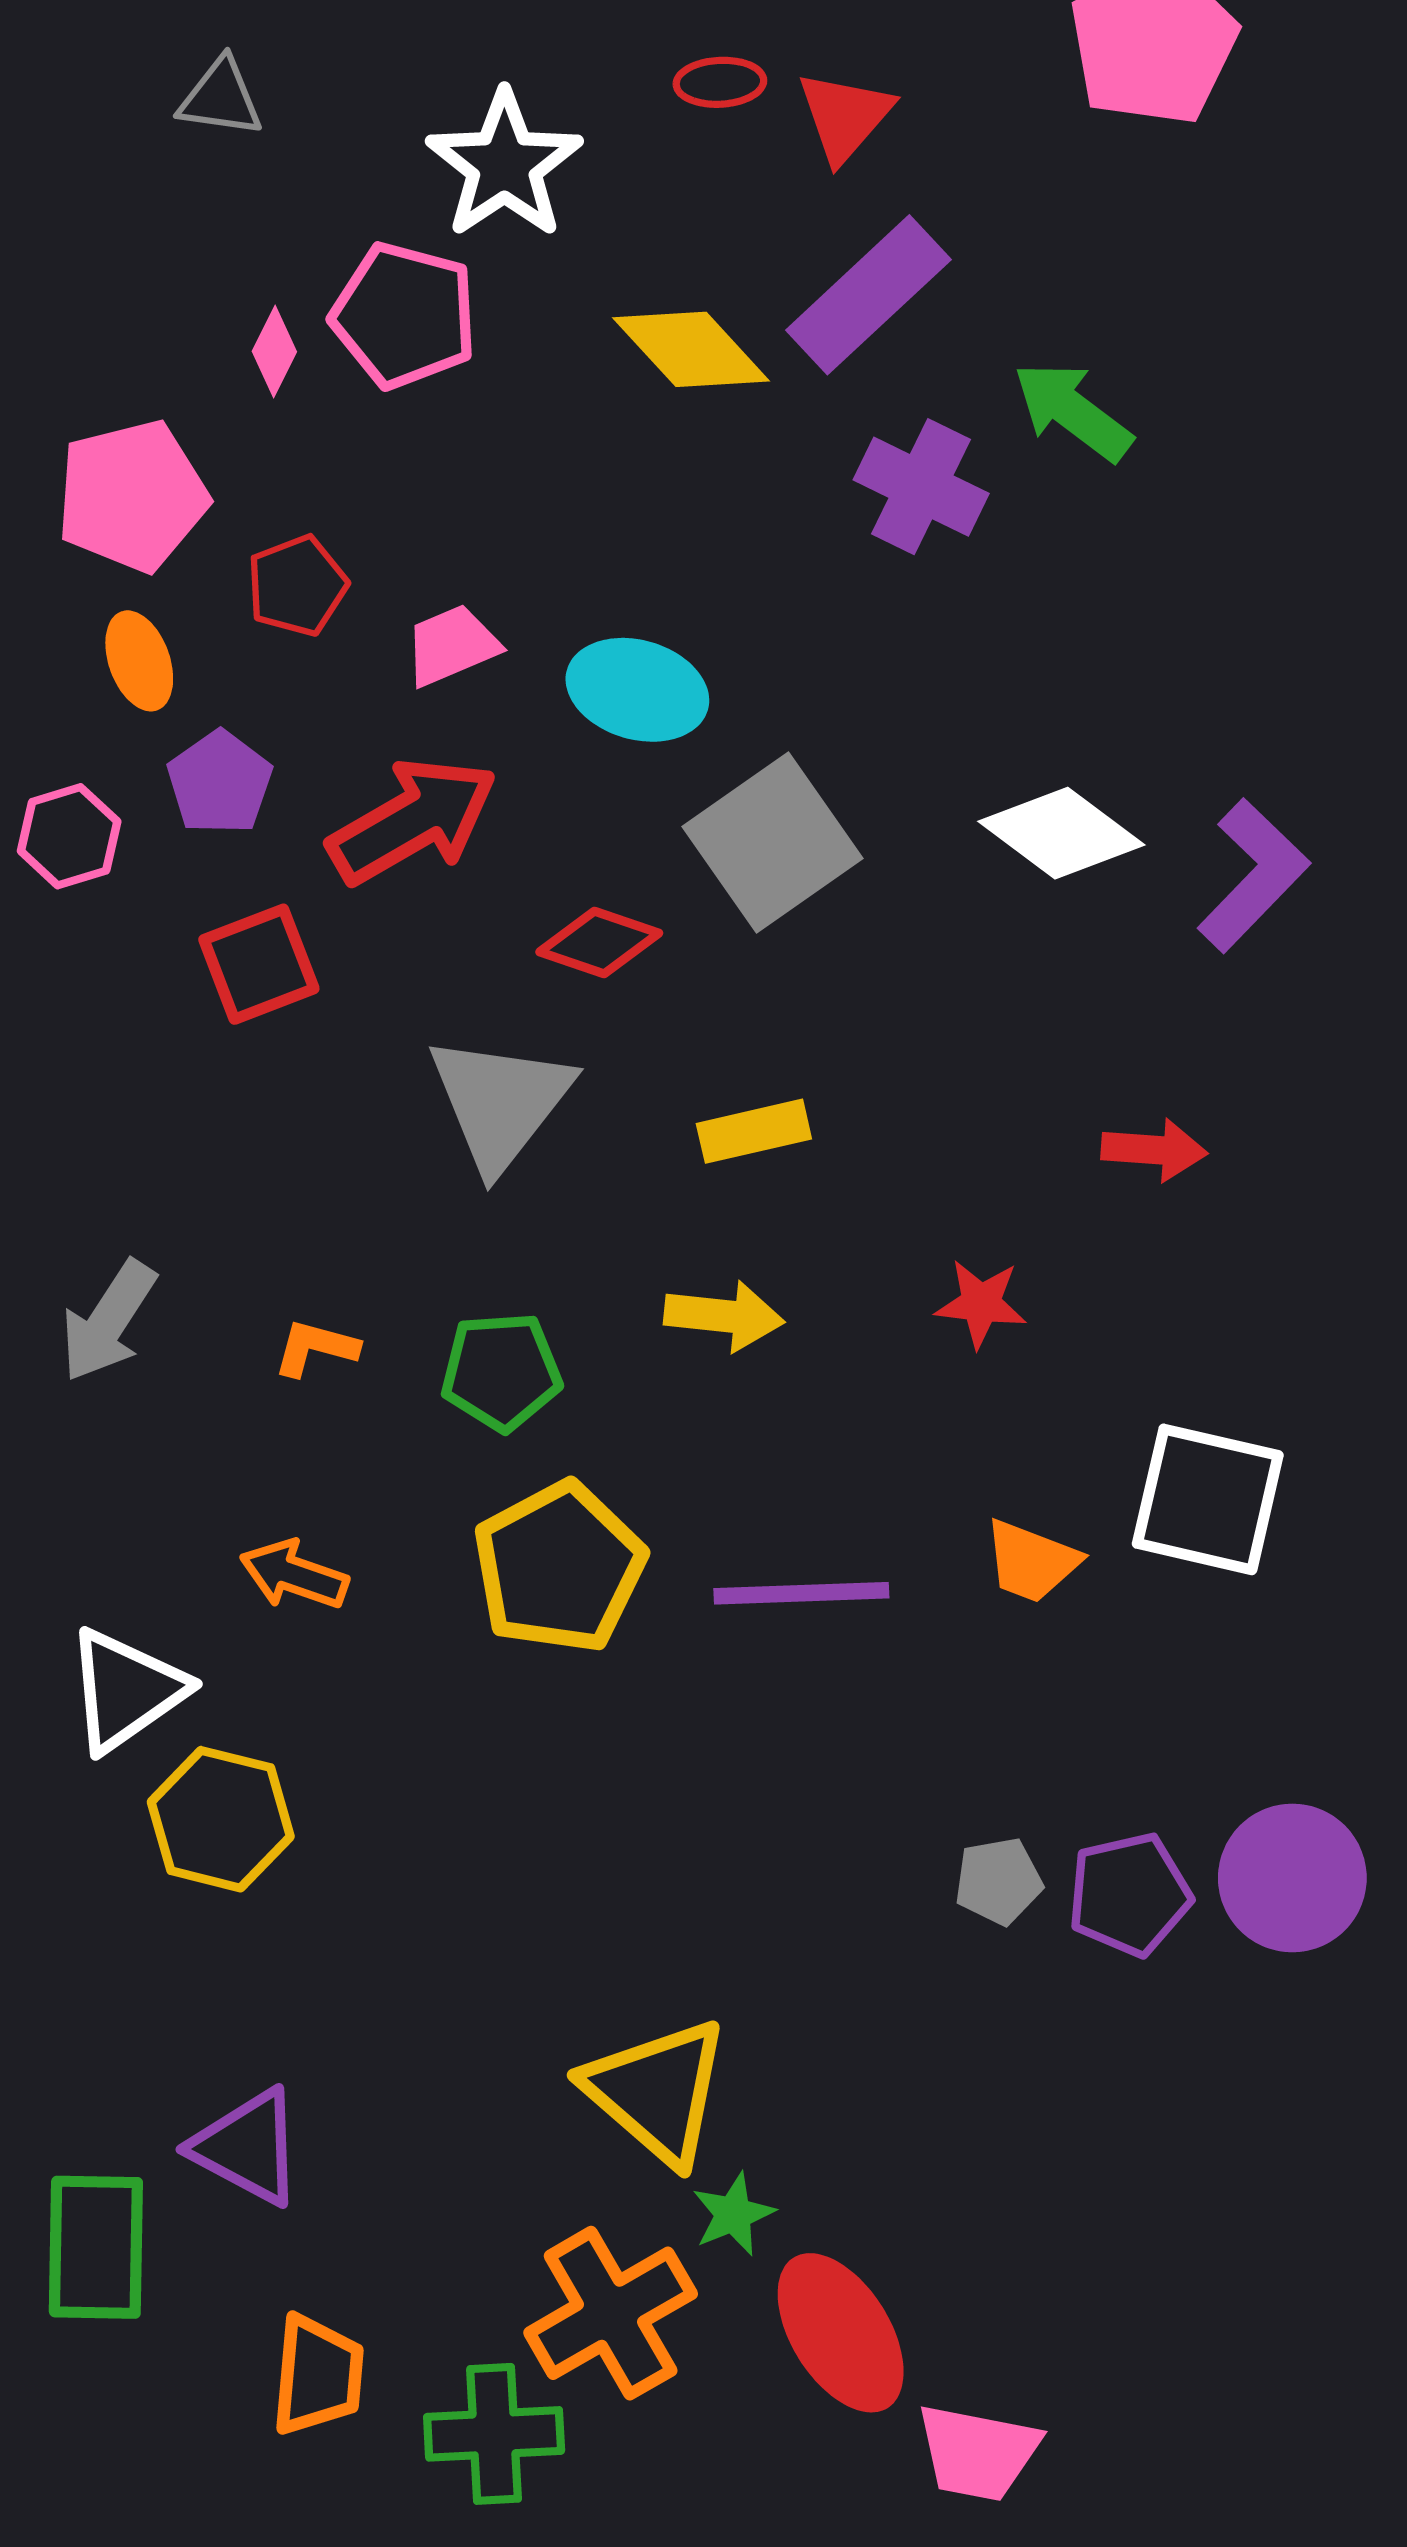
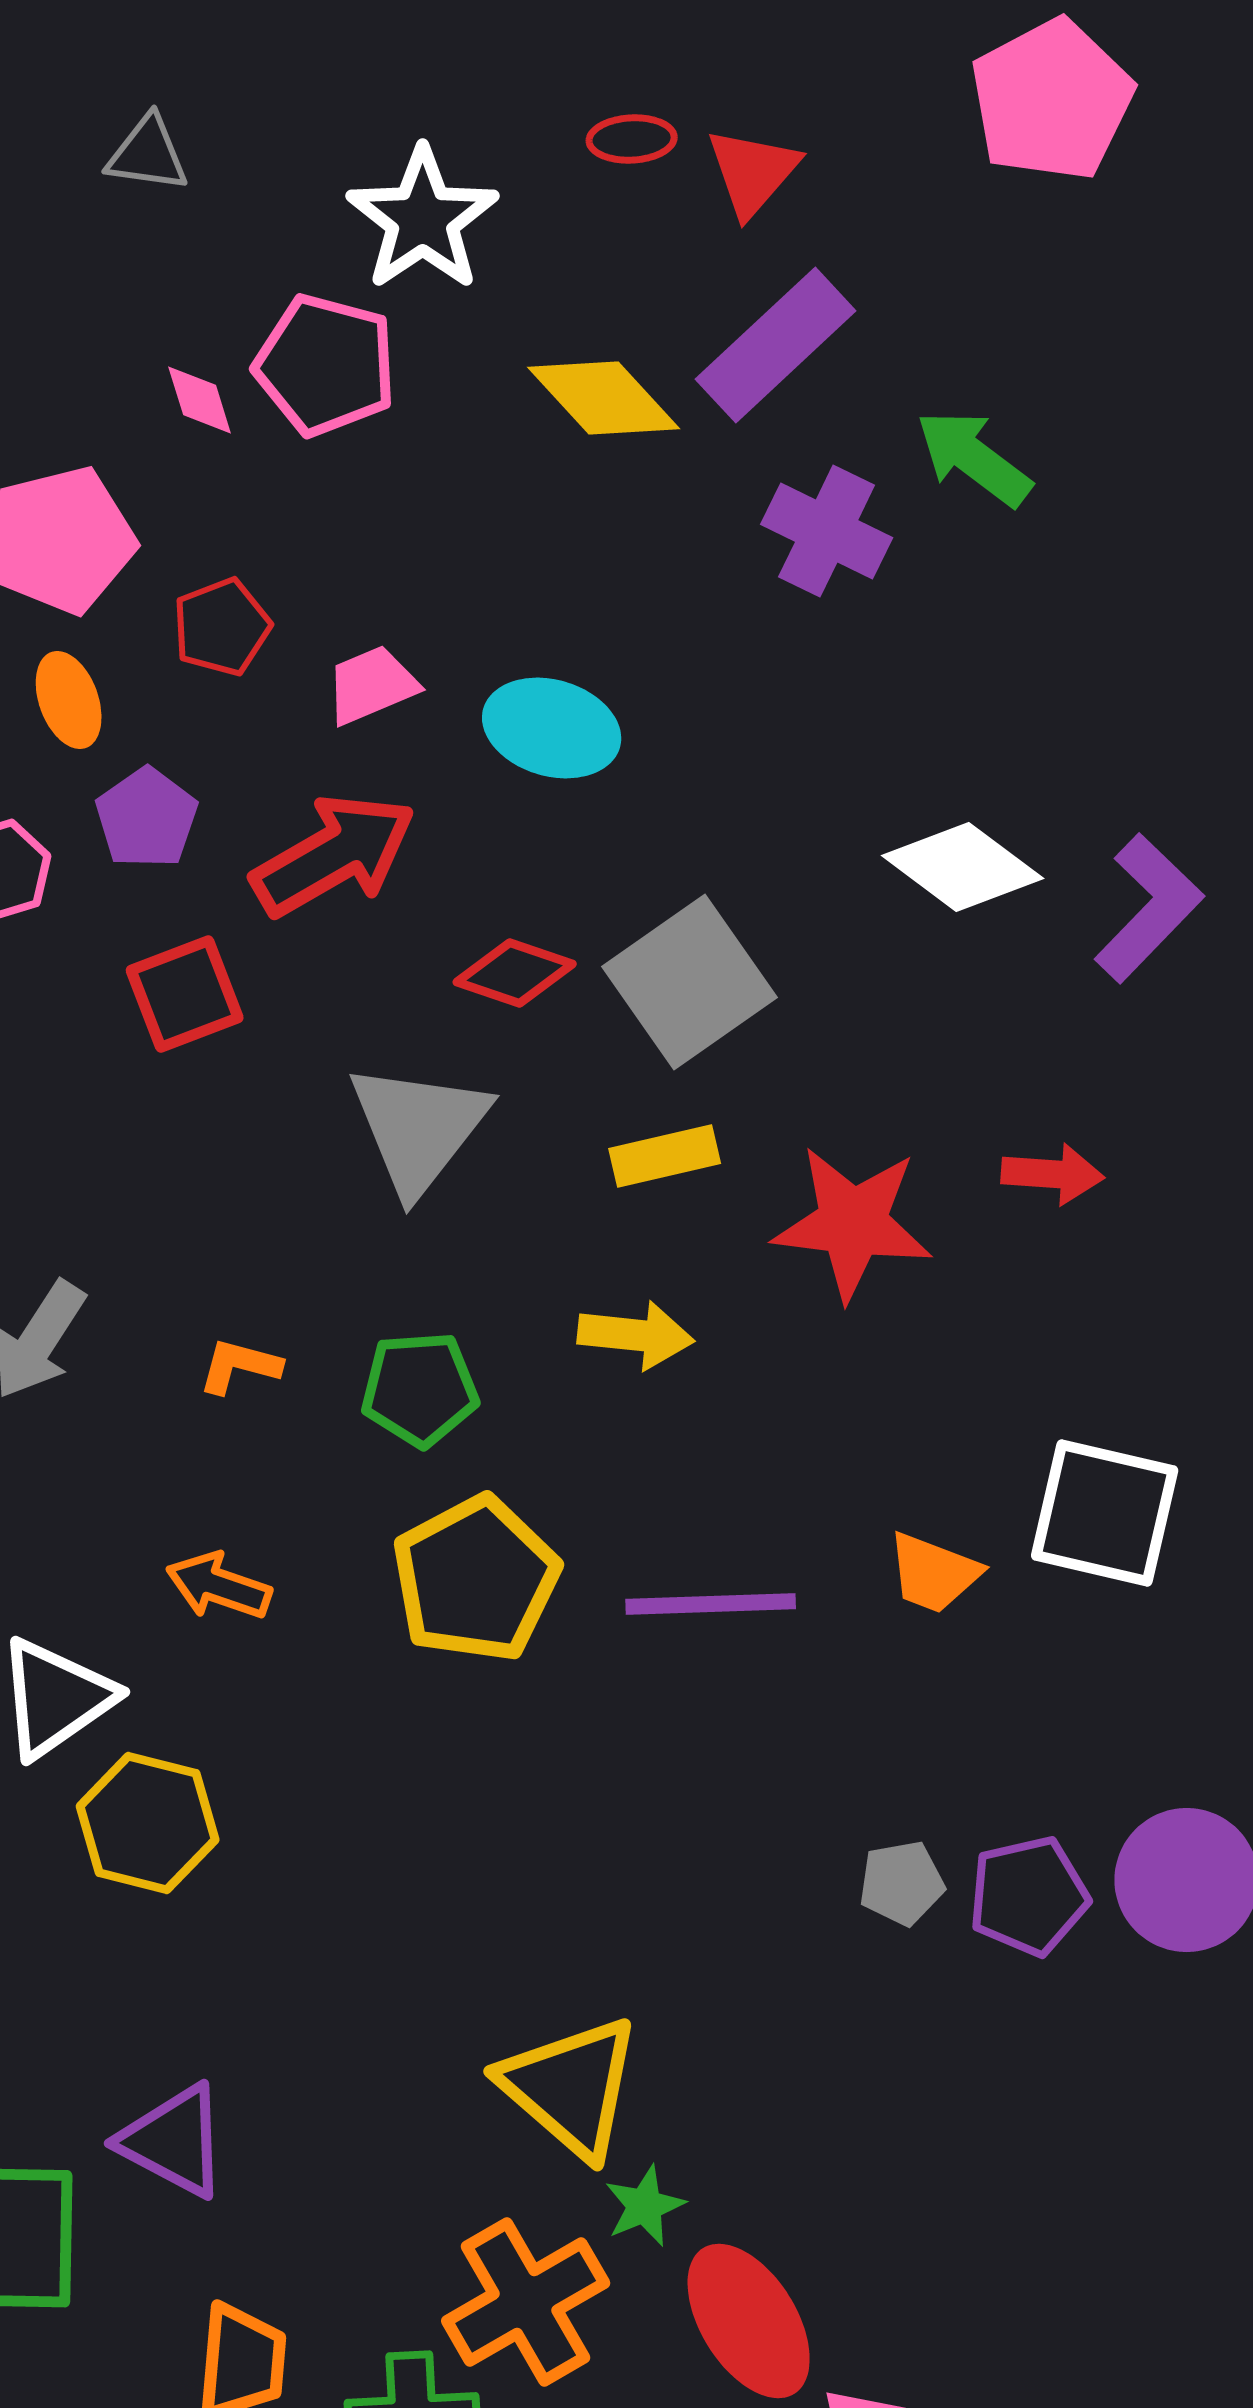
pink diamond: (274, 351) -> (200, 400), turned -44
gray square: (773, 842) -> (690, 982), moved
red star: (981, 1303) -> (853, 1223), moved, size x1.8

